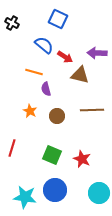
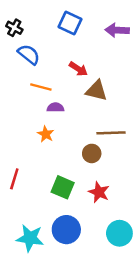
blue semicircle: (44, 45) -> (29, 54), moved
purple arrow: (97, 53) -> (117, 30), moved
purple semicircle: (46, 89) -> (55, 108), turned 104
orange star: (30, 111) -> (46, 134), moved
brown circle: (57, 116) -> (92, 153), moved

